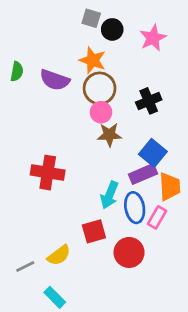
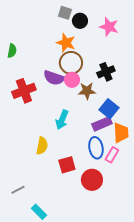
pink star: (153, 38) -> (109, 27), turned -30
purple semicircle: (55, 80) -> (54, 78), moved
brown star: (109, 135) -> (87, 91), moved
red cross: (48, 173) -> (24, 91), moved, turned -30
cyan arrow: (109, 195) -> (62, 120), moved
yellow semicircle: (59, 255) -> (42, 146), moved, turned -42

